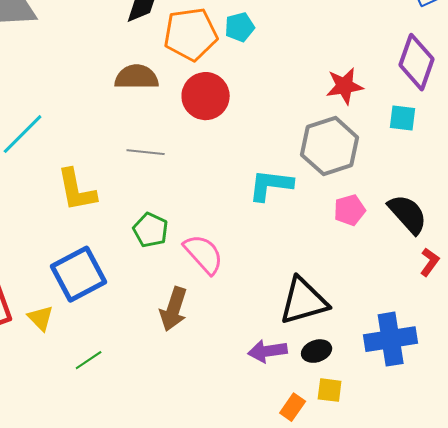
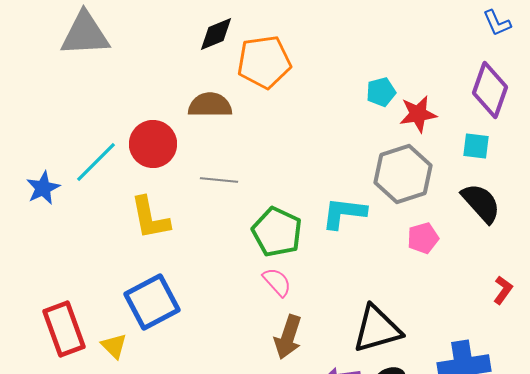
cyan pentagon: (240, 27) -> (381, 92), moved
red circle: (206, 96) -> (153, 144), moved
black semicircle: (408, 214) -> (481, 203), moved
green pentagon: (151, 230) -> (277, 232), moved, size x1.4
pink semicircle: (204, 254) -> (277, 282), size x0.7
brown arrow: (174, 309) -> (288, 337), moved

